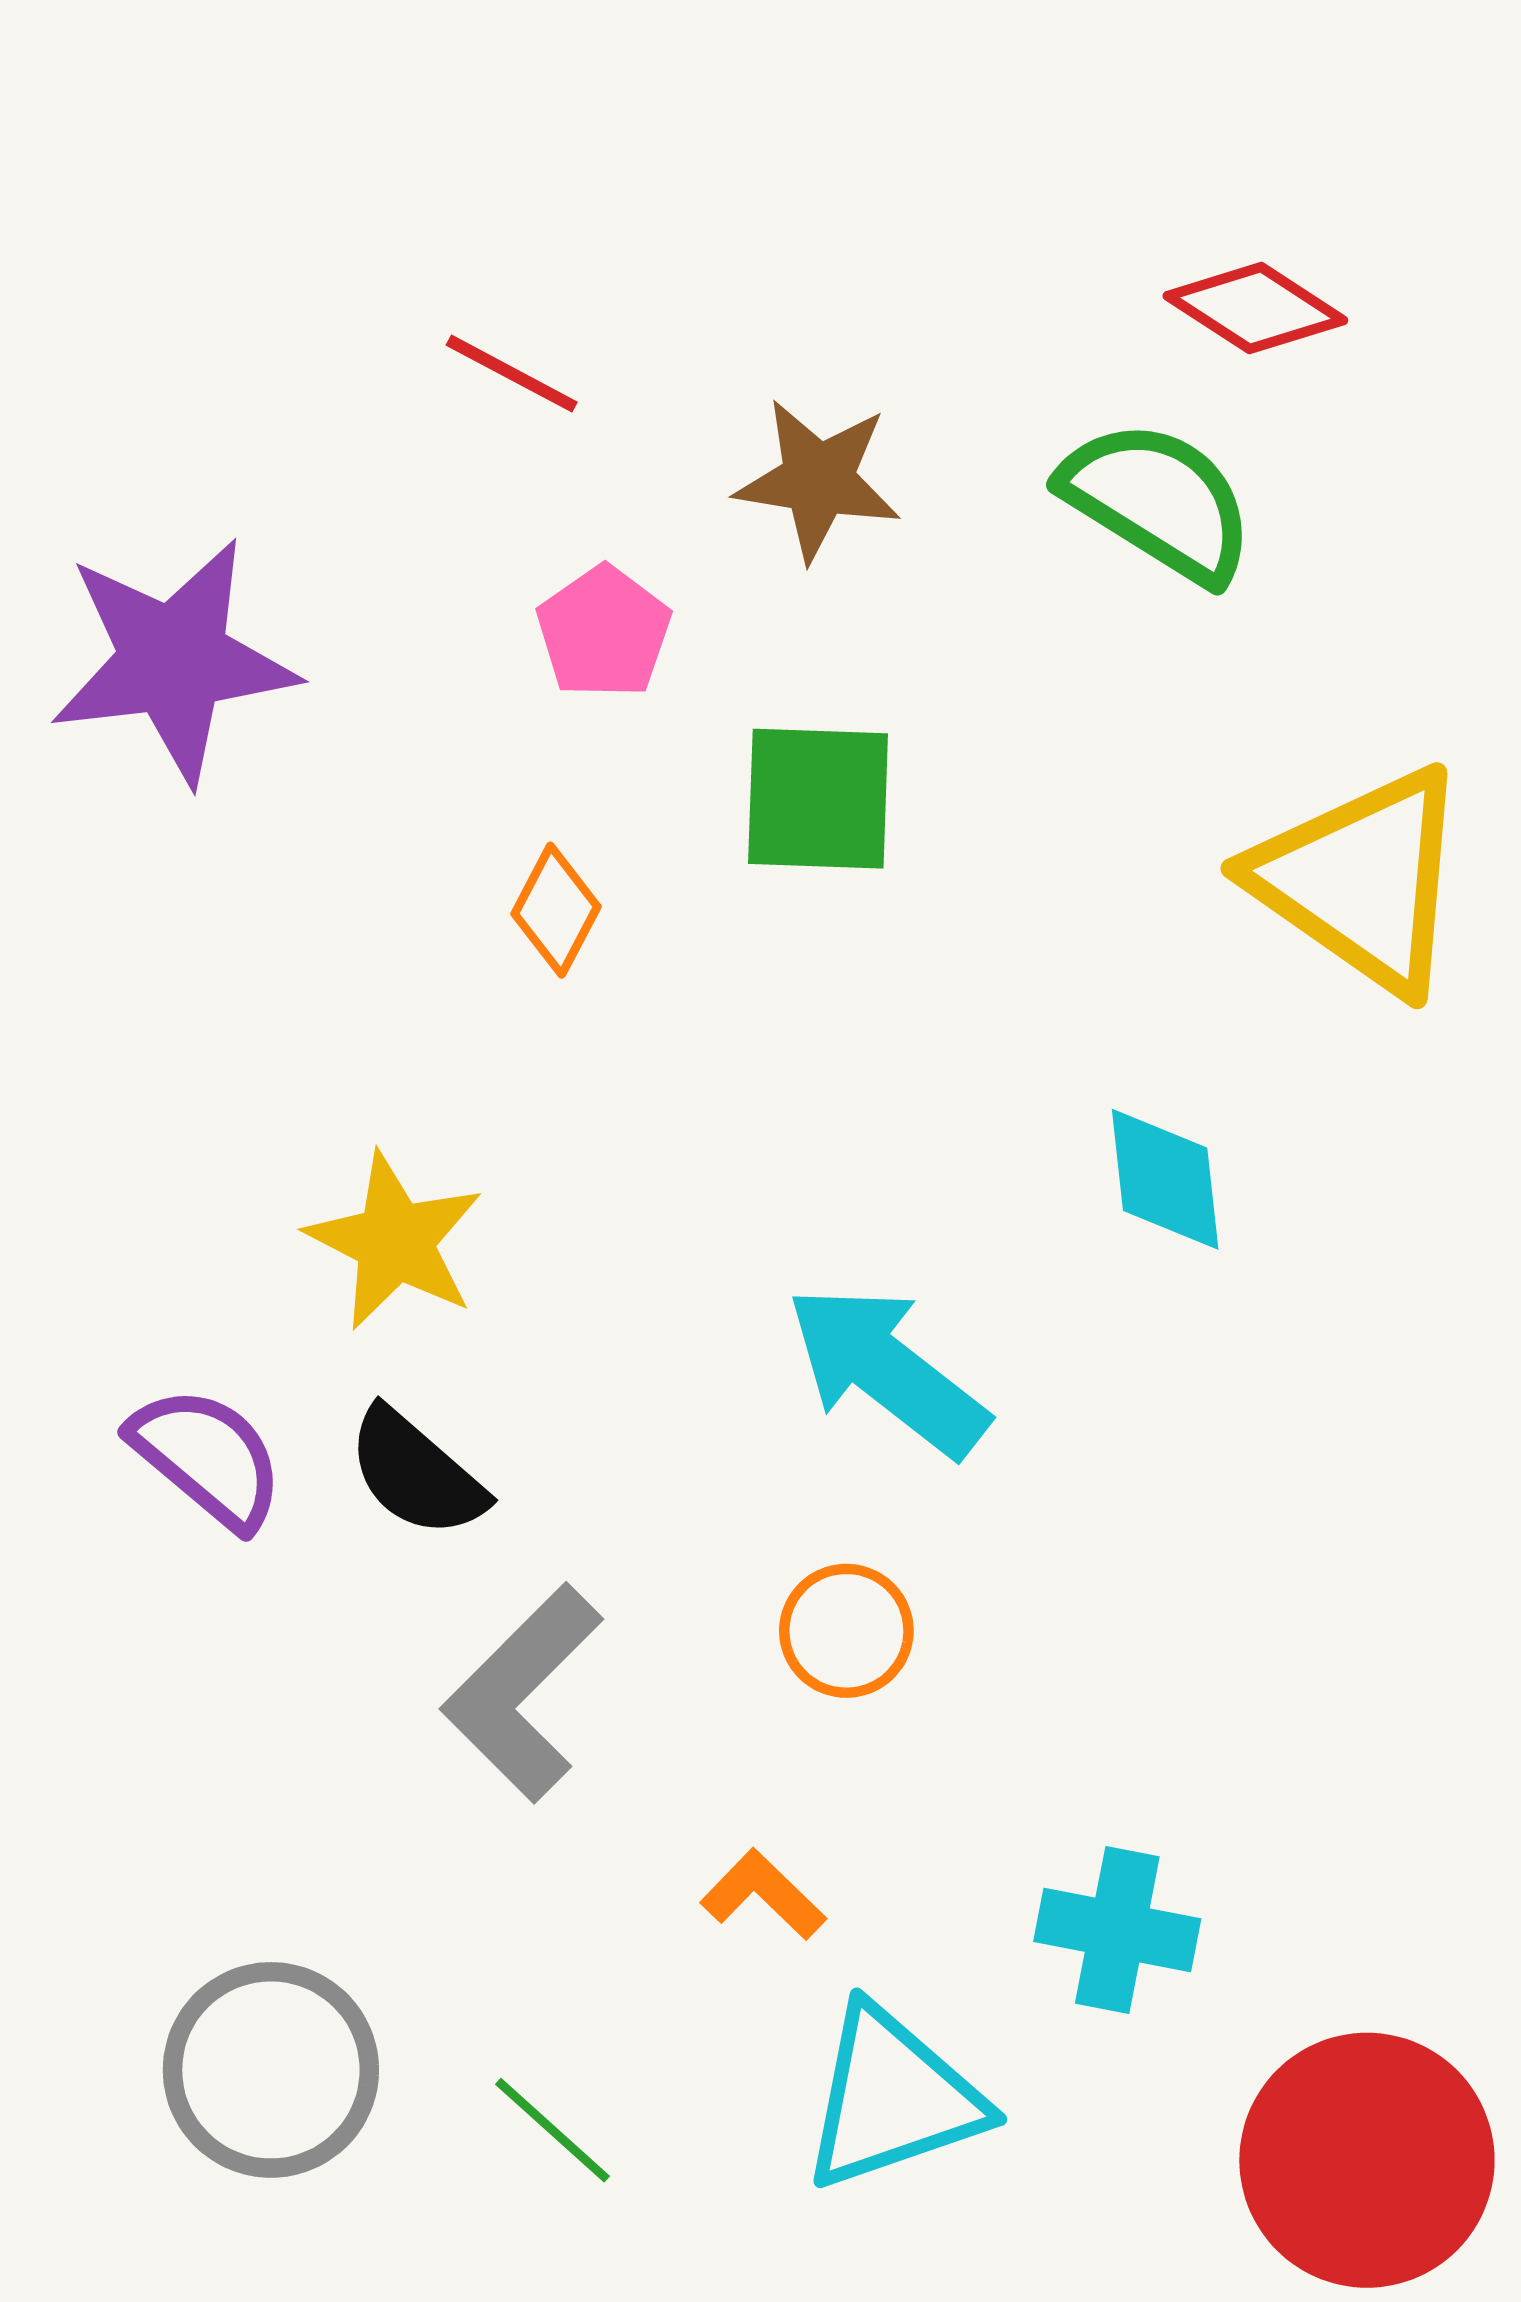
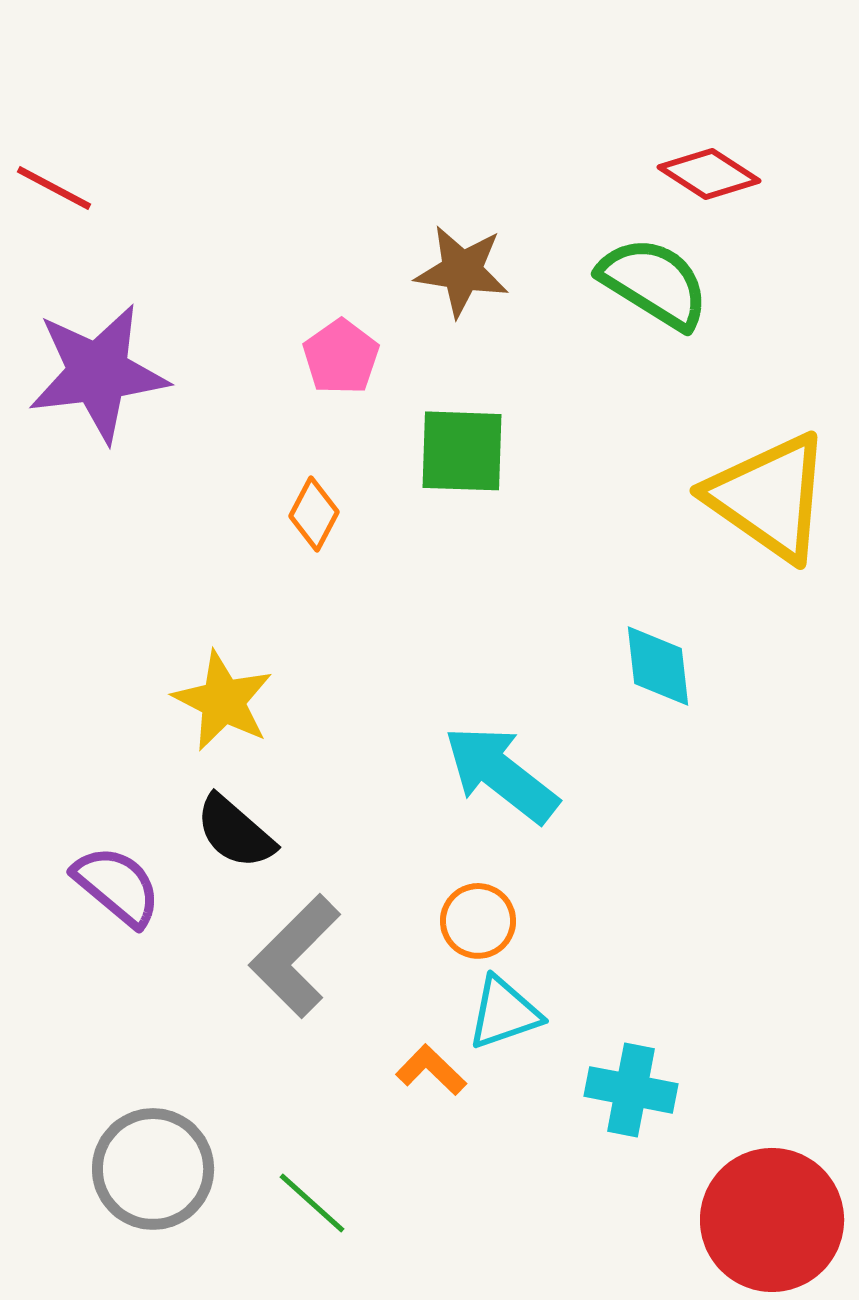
red line: (512, 374) -> (54, 188), moved
purple semicircle: (207, 1457) -> (117, 886), moved
cyan triangle: (892, 2098) -> (504, 1013), moved, size x0.7

